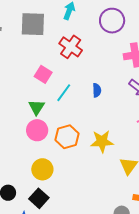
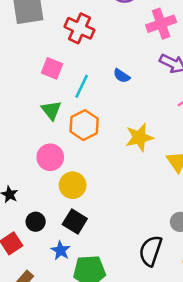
blue semicircle: (97, 90) -> (122, 76), turned 136
pink circle: (37, 130) -> (50, 157), moved
orange hexagon: (67, 137) -> (84, 125), moved

